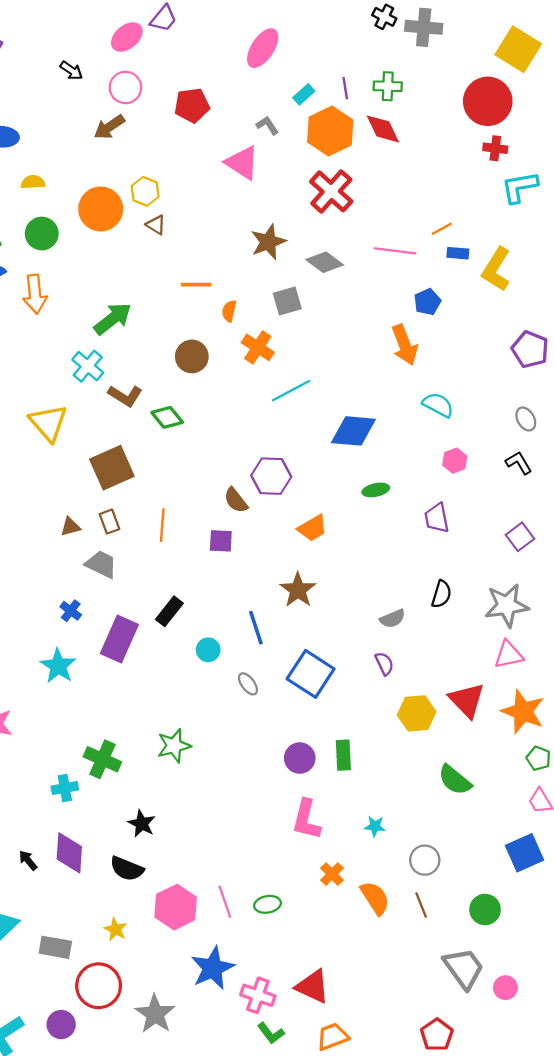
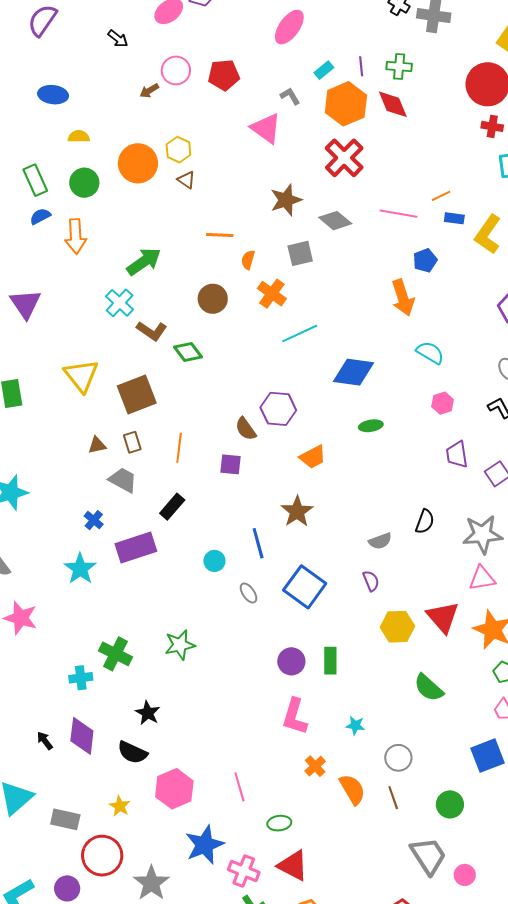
pink circle: (125, 87) -> (176, 70), moved
brown arrow: (109, 127) -> (149, 91), size x0.7
yellow triangle: (48, 423) -> (81, 376), moved
purple trapezoid: (437, 518) -> (457, 454), moved
black rectangle: (169, 611) -> (172, 507), moved
purple rectangle: (119, 639) -> (136, 547), turned 45
pink line: (225, 902) -> (239, 787), moved
green ellipse: (268, 904) -> (279, 823), moved

